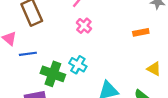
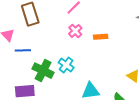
orange rectangle: (141, 32) -> (101, 37), moved

